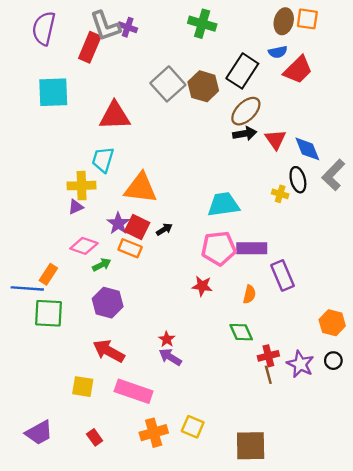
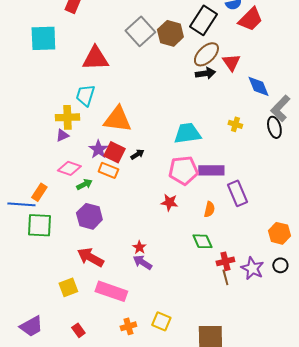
red triangle: (275, 139) -> (231, 62), moved
black ellipse: (298, 180) -> (274, 127), moved
yellow square: (83, 387) -> (68, 287), turned -30
orange cross: (154, 433) -> (128, 326), size x0.7

